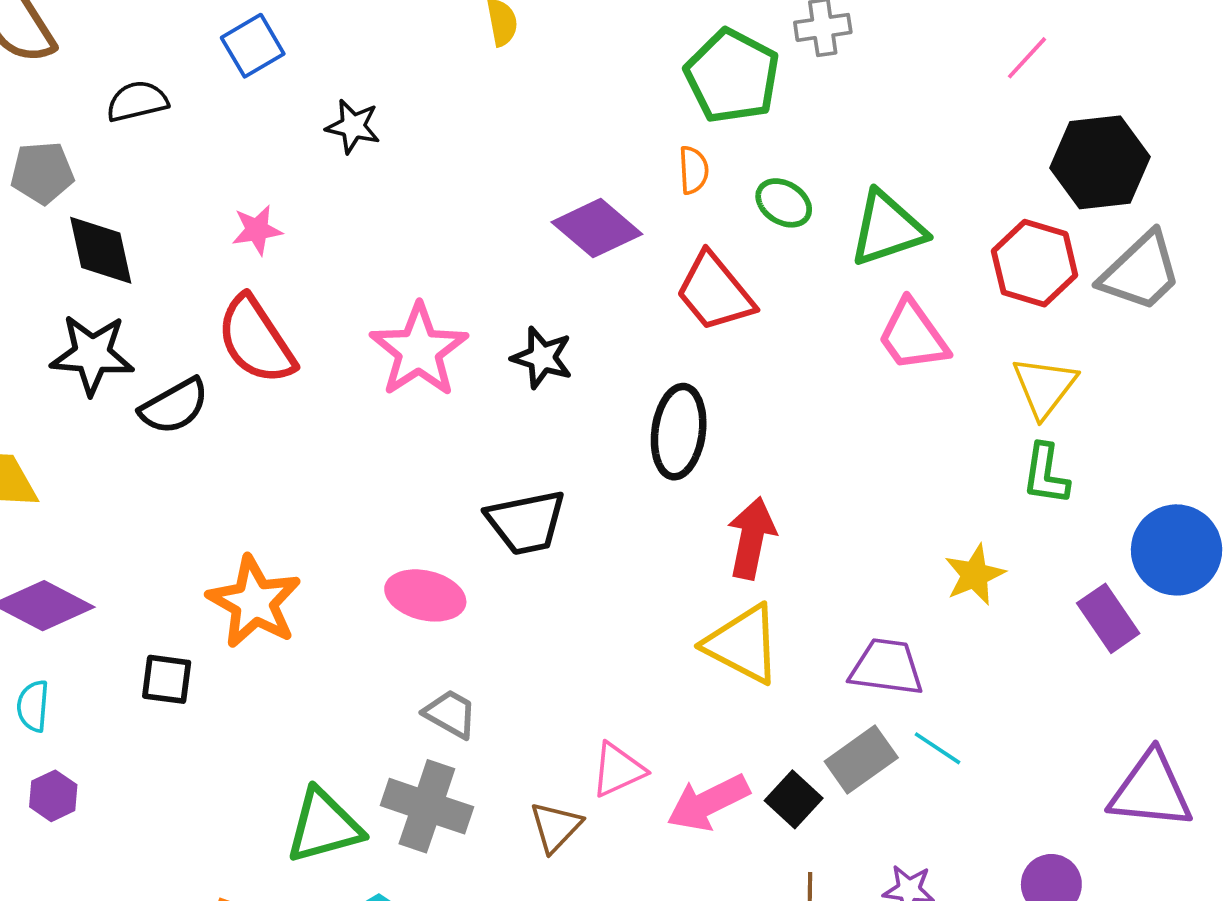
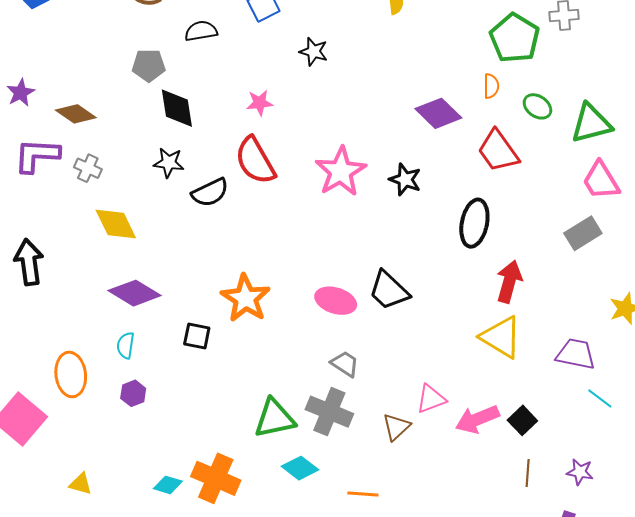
black star: (92, 354) -> (169, 163), size x0.7
black trapezoid: (526, 522) -> (389, 291), moved, turned 51
gray rectangle: (861, 759) -> (583, 233), moved

